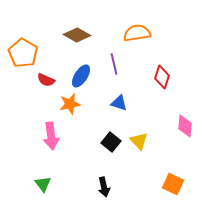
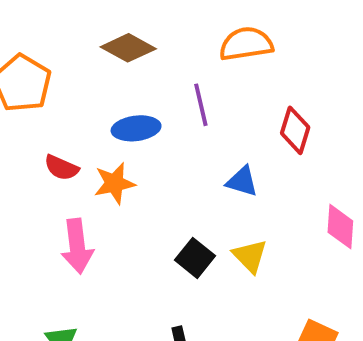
blue ellipse: (81, 76) -> (136, 128), turned 50
red semicircle: (46, 80) -> (61, 168), moved
blue triangle: (119, 103) -> (242, 181), moved

